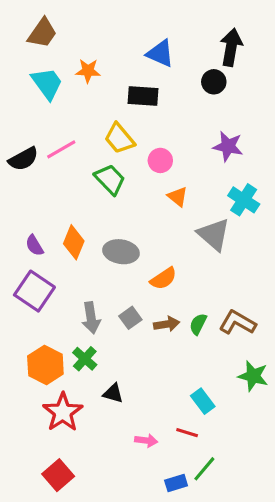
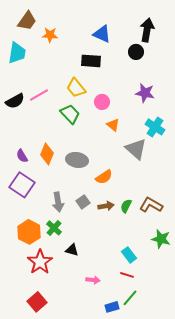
orange star: (88, 71) -> (50, 35), moved
cyan trapezoid: (47, 83) -> (17, 53), moved, turned 45
red line: (187, 433) -> (127, 275), moved

